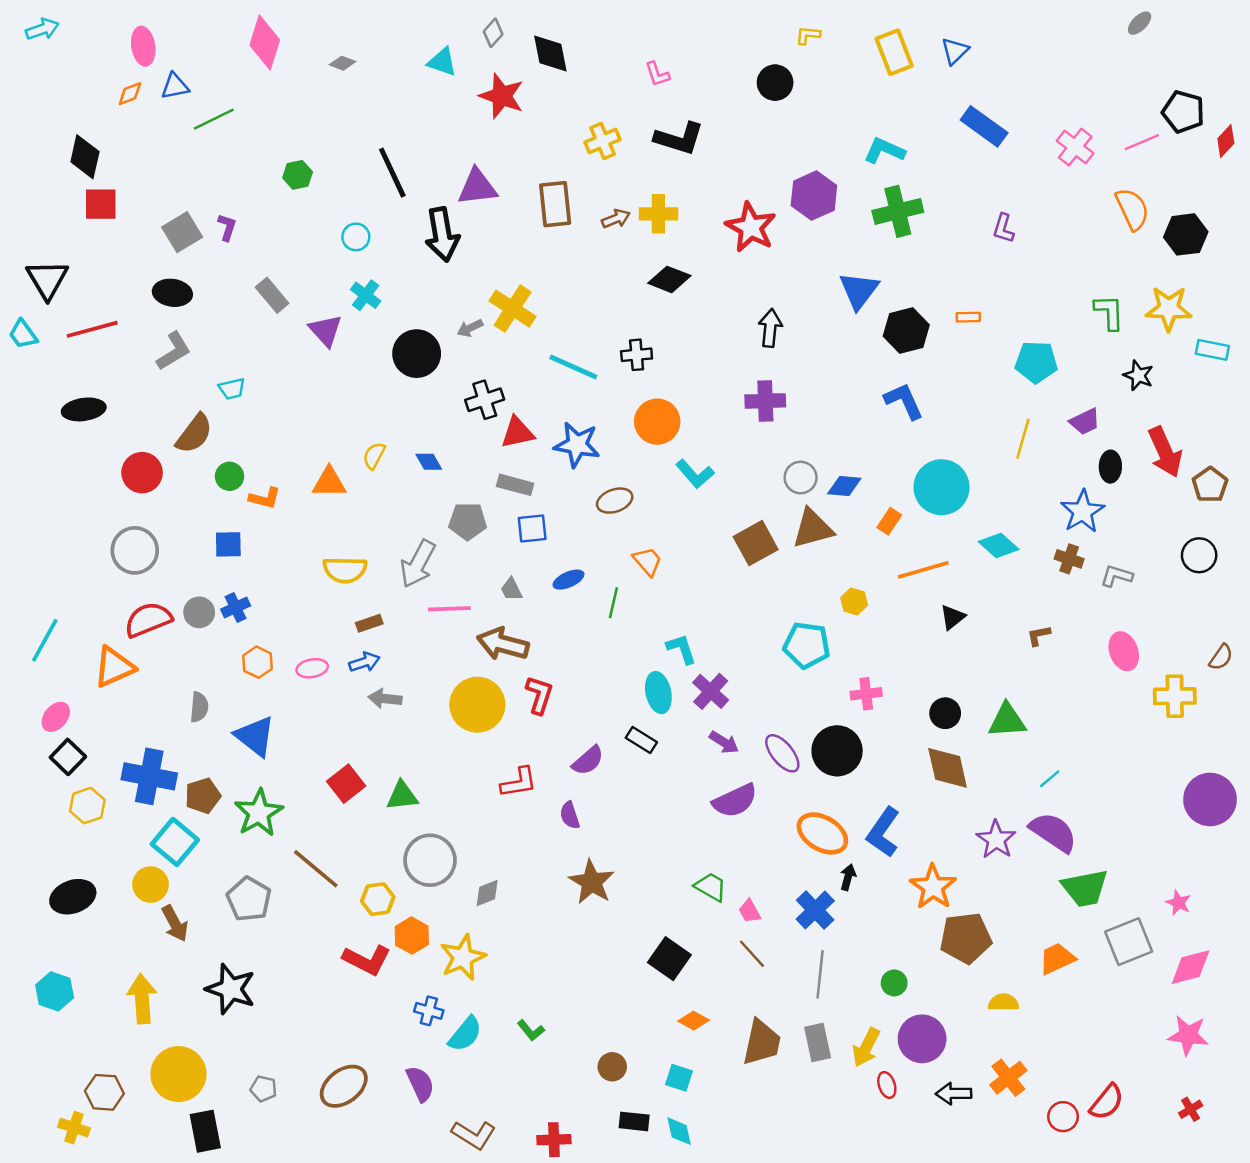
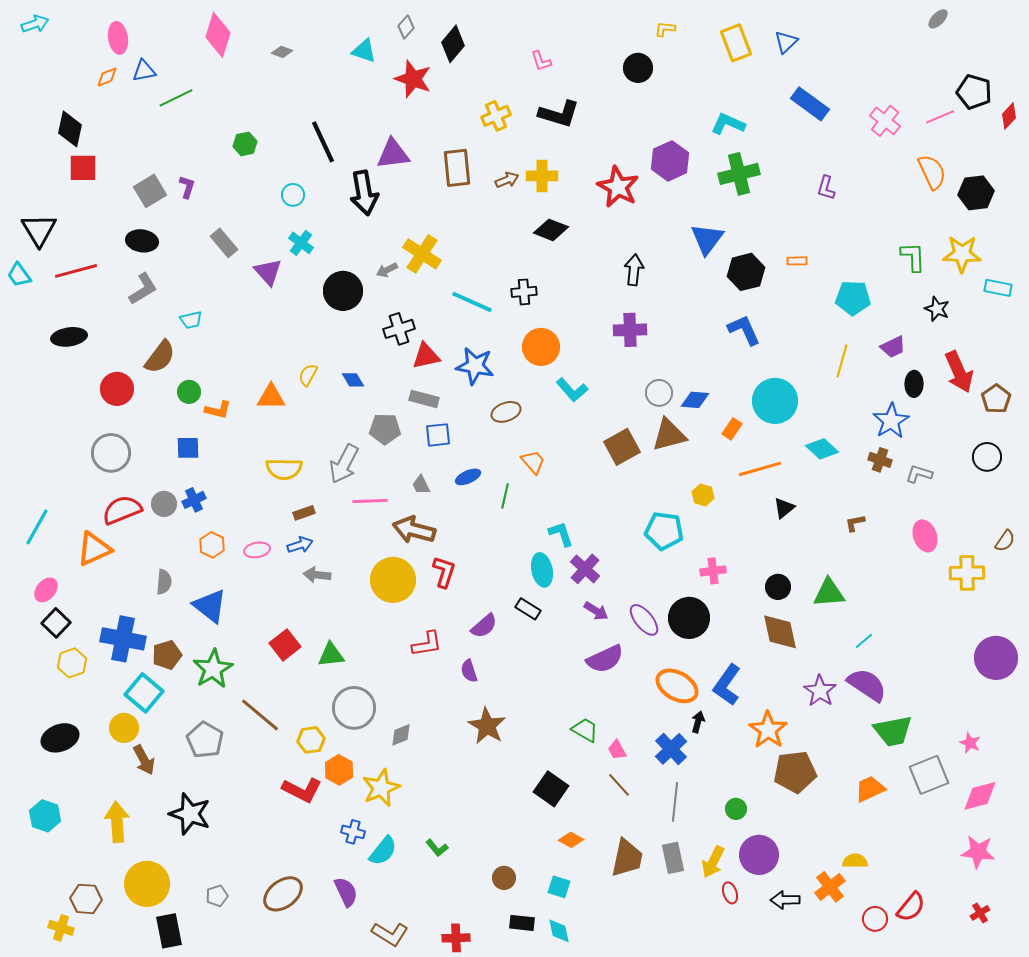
black diamond: (550, 53) -> (453, 44), turned 51
yellow semicircle: (1003, 1002) -> (855, 861), moved
gray pentagon: (264, 1089) -> (217, 896), turned -30

